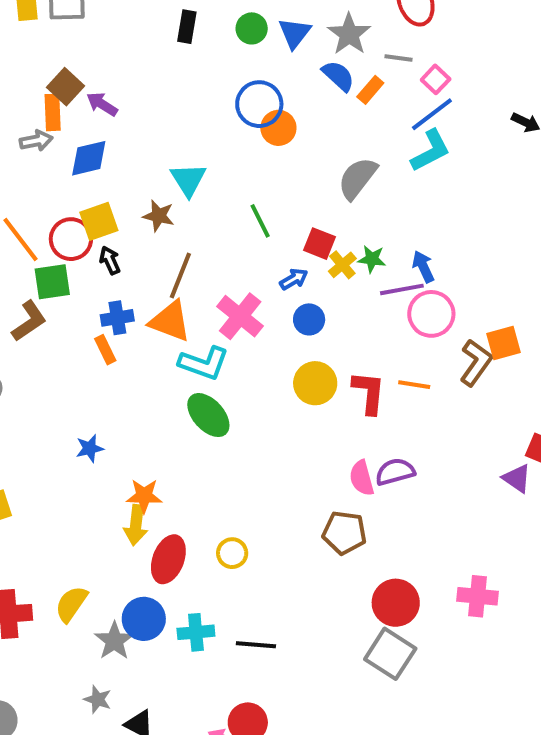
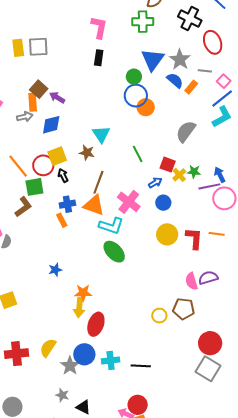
green circle: (252, 28) -> (134, 77), moved
blue triangle: (295, 33) -> (153, 60), size x1.4
yellow circle: (232, 553) -> (159, 316), moved

